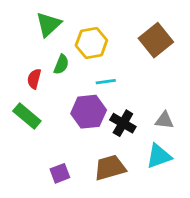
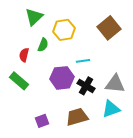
cyan line: (106, 82) -> (83, 61), moved
gray triangle: (164, 120) -> (115, 84), size x1.5

